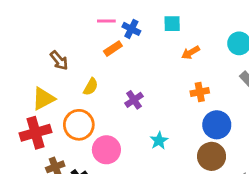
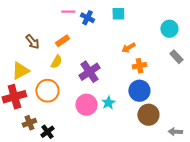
orange rectangle: (113, 49) -> (62, 41), moved
orange arrow: (191, 53) -> (128, 48), moved
purple cross: (134, 100) -> (89, 72), size x1.5
blue circle: (217, 125) -> (139, 91), moved
pink circle: (106, 150) -> (86, 105), moved

